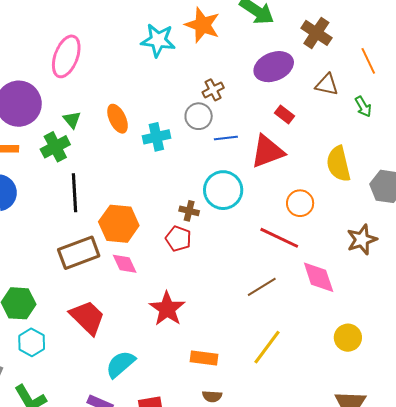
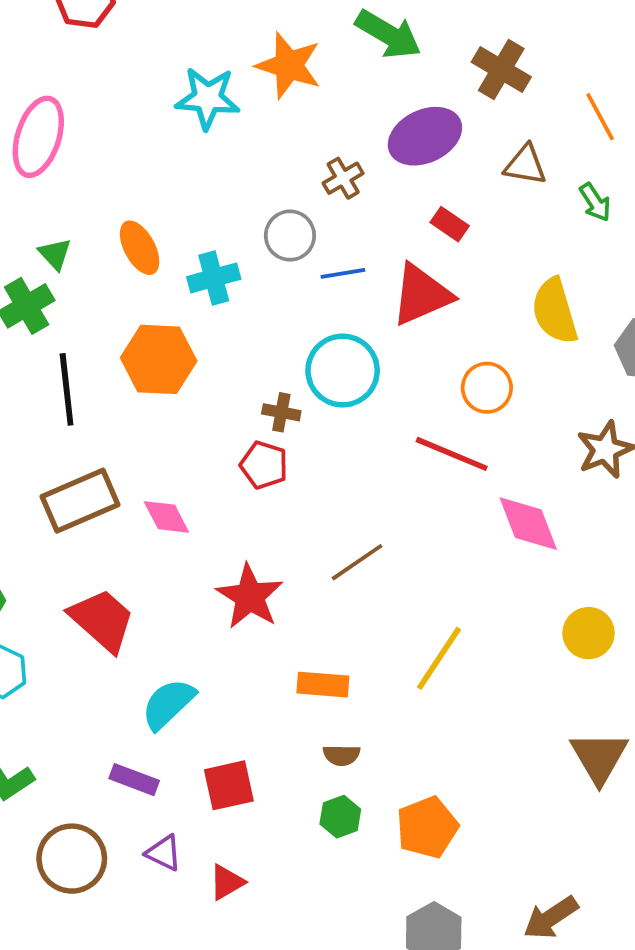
brown cross: (213, 90) -> (343, 178), moved
orange hexagon: (119, 224) -> (159, 359), moved
brown line: (262, 287) -> (357, 562), moved

